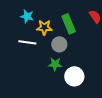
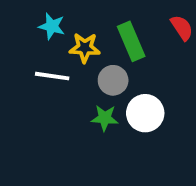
white circle: (74, 76) -> (145, 113), moved

